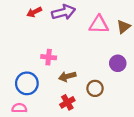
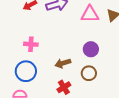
pink cross: (49, 57) -> (31, 44), moved
purple circle: (118, 63) -> (91, 49), moved

